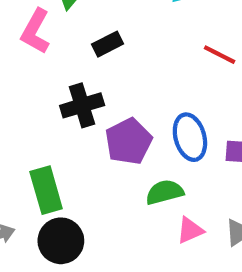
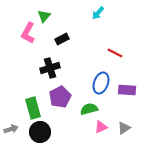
red line: (220, 55) -> (115, 53), moved
blue ellipse: (190, 137) -> (101, 83), turned 35
purple pentagon: (129, 141) -> (60, 97), moved

